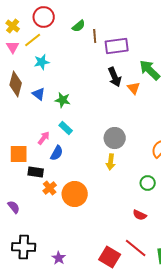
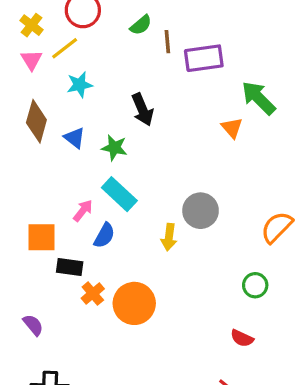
black arrow: (115, 77) -> (143, 110), moved
cyan rectangle: (66, 128) -> (119, 194), size x1.5
yellow arrow: (111, 162) -> (169, 237), moved

